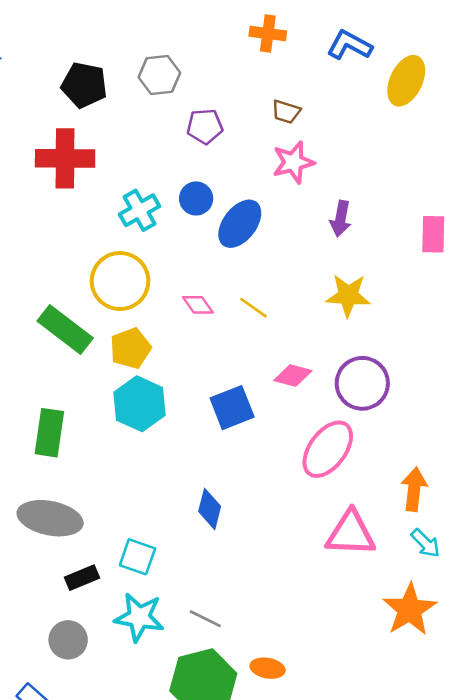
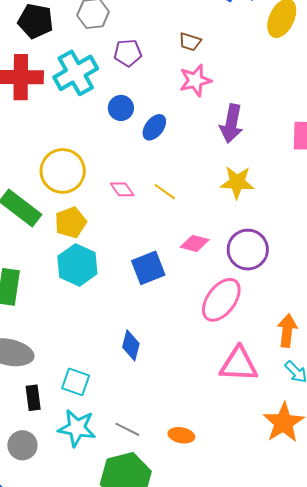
cyan cross: (140, 210) -> (76, 73), moved, size x1.4
purple arrow: (341, 219) -> (231, 124), size x1.4
blue ellipse: (240, 224) -> (154, 127), size x0.7
black rectangle: (82, 578) -> (33, 398), turned -75
orange ellipse: (268, 668) -> (181, 435), moved

